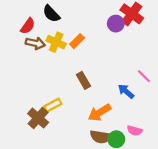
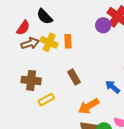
orange rectangle: (77, 41) -> (68, 41), turned -48
brown arrow: (35, 43) -> (30, 43), turned -30
brown cross: (38, 118) -> (31, 80), moved, turned -36

